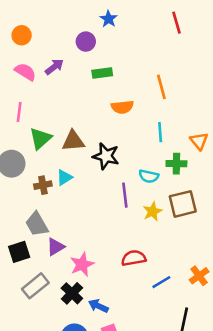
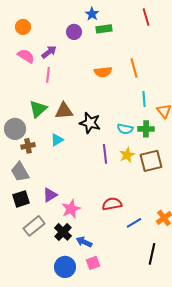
green rectangle: (102, 73) -> (104, 29), moved
orange semicircle: (122, 107) -> (103, 72), moved
pink line: (19, 112) -> (48, 75), moved
cyan line: (160, 132) -> (144, 99), moved
cyan semicircle: (149, 176) -> (125, 129), moved
brown cross: (43, 185) -> (28, 146), moved
yellow star: (153, 212) -> (127, 155), moved
gray trapezoid: (37, 224) -> (20, 172), moved

